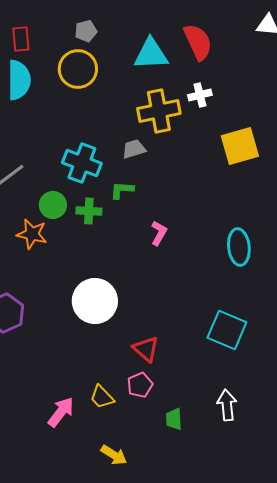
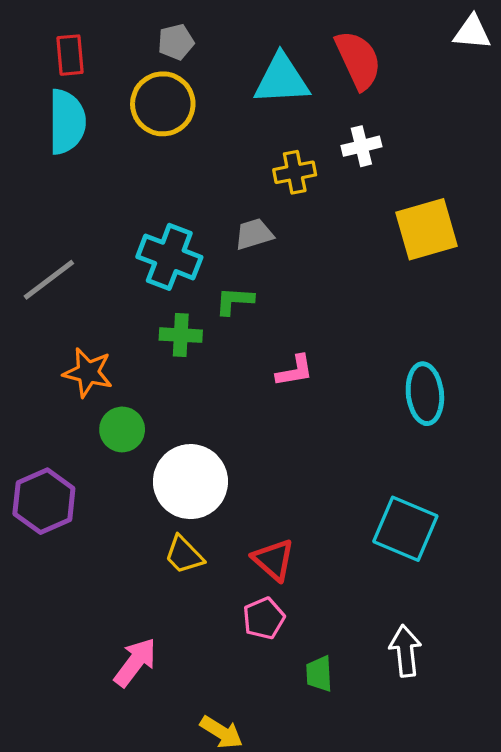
yellow cross: (159, 111) -> (295, 172), size x0.6
green circle: (53, 205) -> (122, 429), moved
pink L-shape: (159, 233) -> (295, 371), turned 50
yellow trapezoid: (102, 397) -> (184, 555), moved

